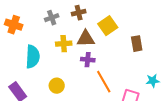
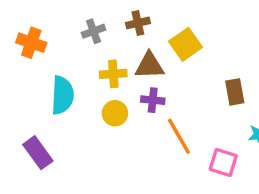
brown rectangle: (137, 44) -> (235, 92), moved
yellow circle: (57, 86) -> (115, 113), moved

